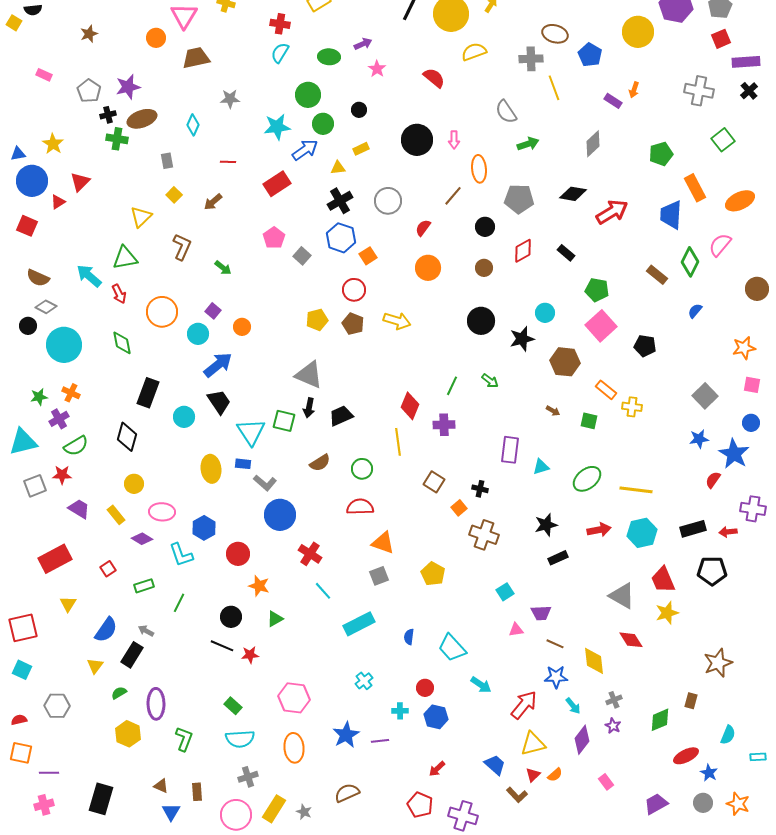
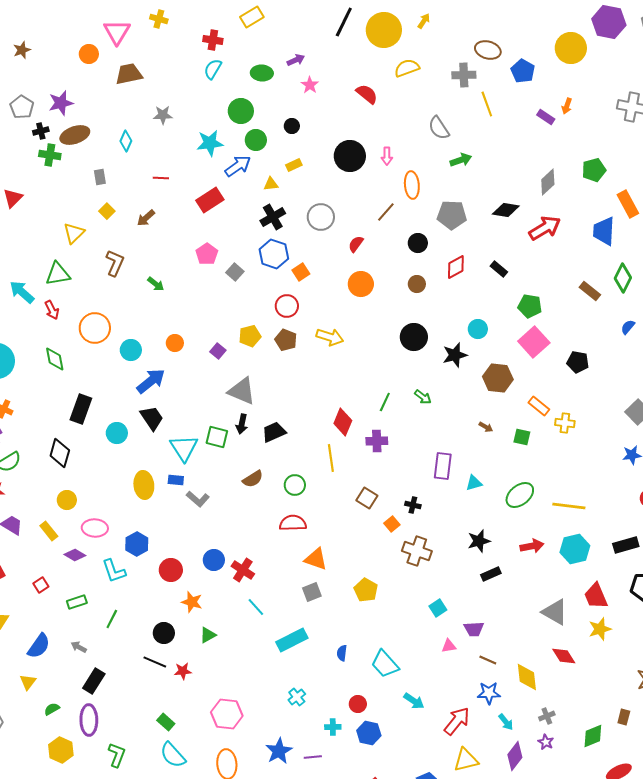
gray diamond: (593, 144) -> (548, 182), moved
purple square: (213, 311) -> (218, 351), moved
blue circle: (280, 515) -> (214, 560), moved, size x0.7
black rectangle: (132, 655) -> (94, 681), moved
cyan semicircle: (240, 739) -> (173, 755), turned 52

